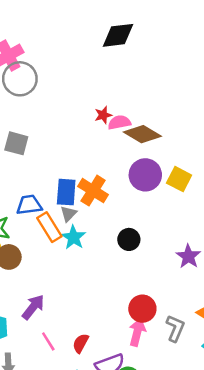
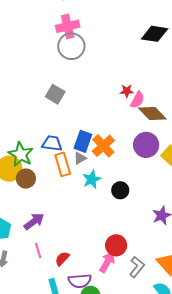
pink semicircle: (119, 122) -> (137, 100), turned 114
cyan star: (73, 237) -> (92, 179), moved

